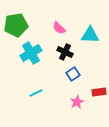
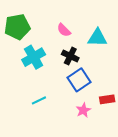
blue square: (73, 74) -> (79, 80), size x1.5

